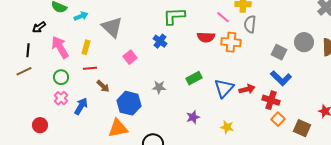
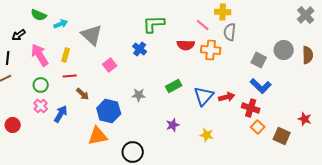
red circle: (40, 125) -> (13, 125), moved

